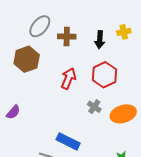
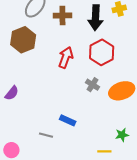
black arrow: (100, 40) -> (96, 18), size x1.4
blue rectangle: (68, 141) -> (68, 120), size x0.7

